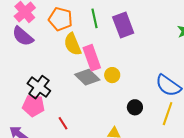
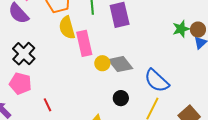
gray diamond: (87, 77) -> (120, 64), moved
black cross: (39, 87) -> (24, 54), moved

